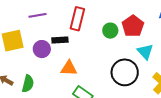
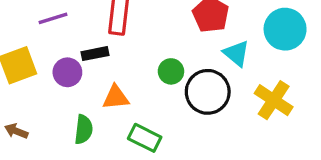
green circle: (110, 31) -> (171, 71), moved
green semicircle: (28, 84) -> (84, 129), moved

